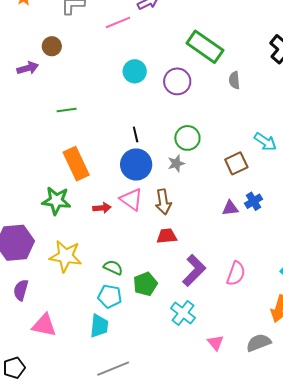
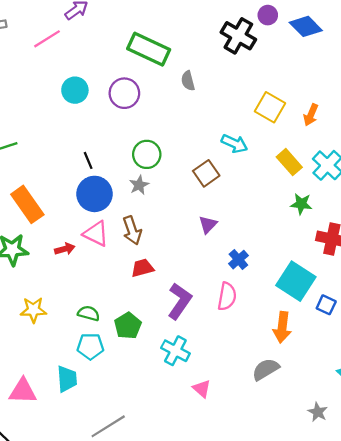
blue cross: (253, 201) -> (238, 260), moved
purple triangle: (230, 208) -> (208, 225), turned -30
yellow star: (66, 256) -> (33, 310), size x0.7
cyan trapezoid: (99, 326) -> (67, 379), moved
pink triangle: (216, 343) -> (202, 389), moved

